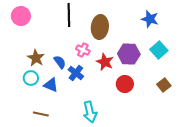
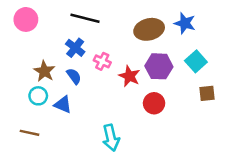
black line: (69, 15) -> (85, 18), turned -75
brown ellipse: (100, 27) -> (149, 29), moved, turned 70
blue cross: (76, 73) -> (75, 48), moved
brown square: (164, 85) -> (207, 93), moved, turned 32
brown line: (41, 114) -> (30, 133), moved

